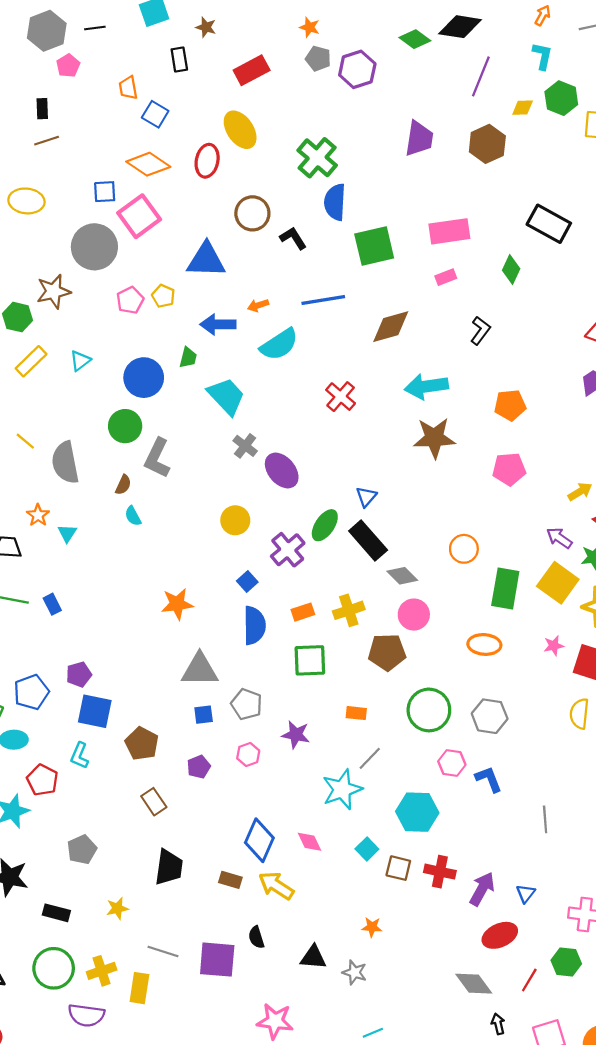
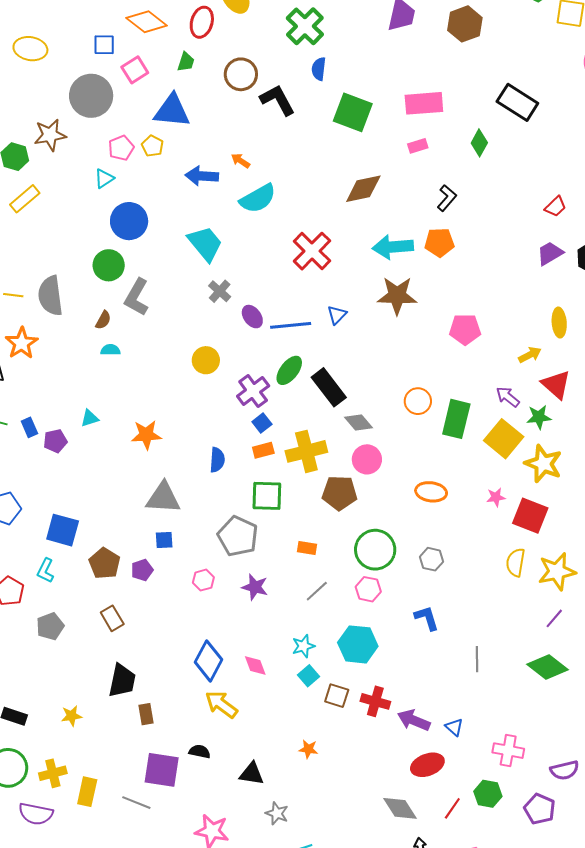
blue semicircle: (335, 202) -> (319, 69), size x0.7
pink square: (139, 216) -> (135, 70), size x0.7
black L-shape: (293, 238) -> (278, 100), size x1.4
green square: (374, 246) -> (353, 112), turned 30
blue triangle: (206, 260) -> (172, 111), moved
blue line: (323, 300) -> (291, 325), moved
orange arrow: (258, 305) -> (240, 161), turned 48
green trapezoid: (188, 358) -> (186, 62), moved
cyan triangle: (80, 361) -> (104, 178), moved
red cross: (341, 397) -> (312, 251), size x1.4
orange pentagon: (510, 405) -> (439, 242), moved
yellow line: (25, 441) -> (13, 295), moved, turned -36
purple ellipse: (282, 471) -> (252, 317), size x0.7
blue triangle: (366, 497) -> (337, 315), moved
orange star: (38, 515) -> (22, 343), size x1.5
cyan semicircle: (133, 516) -> (110, 350), turned 114
cyan triangle: (67, 533) -> (90, 418), moved, turned 36
blue square: (247, 582) -> (262, 423), moved
green rectangle: (505, 589) -> (456, 419), moved
yellow cross: (349, 610) -> (306, 451), size x1.4
blue semicircle: (254, 626) -> (217, 460), size x0.7
purple pentagon: (79, 674) -> (55, 441), moved
gray pentagon: (247, 704) -> (238, 536), moved, size x1.4
gray hexagon: (490, 716) -> (431, 559), size x0.7
purple star: (296, 735) -> (255, 587), moved
pink hexagon: (452, 763) -> (368, 589), moved
purple pentagon: (199, 767) -> (142, 570), moved
cyan star: (342, 789) -> (303, 646), moved, size x0.6
gray pentagon: (82, 850) -> (50, 626), moved
brown rectangle: (230, 880) -> (146, 714), moved, turned 60
purple arrow: (482, 889) -> (414, 720), turned -100
blue triangle: (526, 893) -> (454, 727), turned -30
black semicircle: (256, 937) -> (200, 751), turned 115
gray line: (163, 951) -> (136, 803), moved
gray star: (355, 972) -> (277, 813), moved

